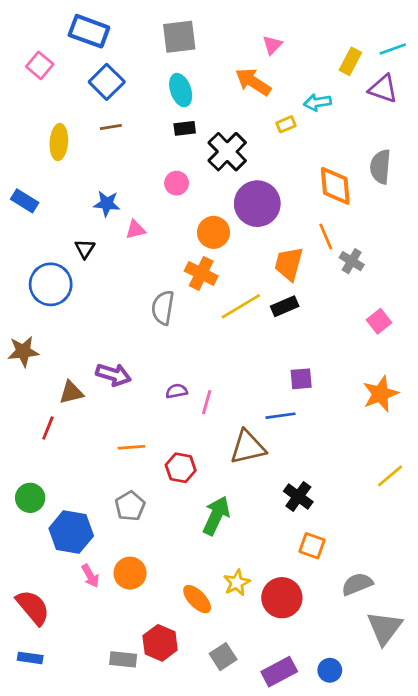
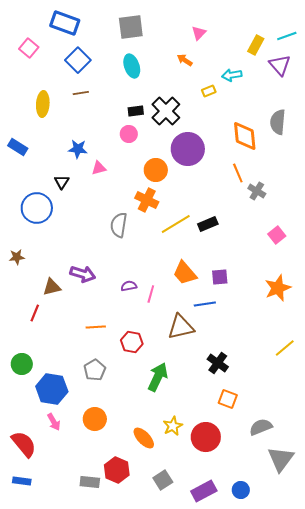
orange arrow: (253, 82) -> (185, 60), size x0.6
purple triangle: (383, 89) -> (280, 65), turned 30
black rectangle: (185, 128) -> (136, 111), moved
orange trapezoid: (289, 264) -> (185, 273), moved, turned -56
brown star: (23, 351) -> (17, 257), size x0.7
pink arrow: (90, 576) -> (54, 422), moved

